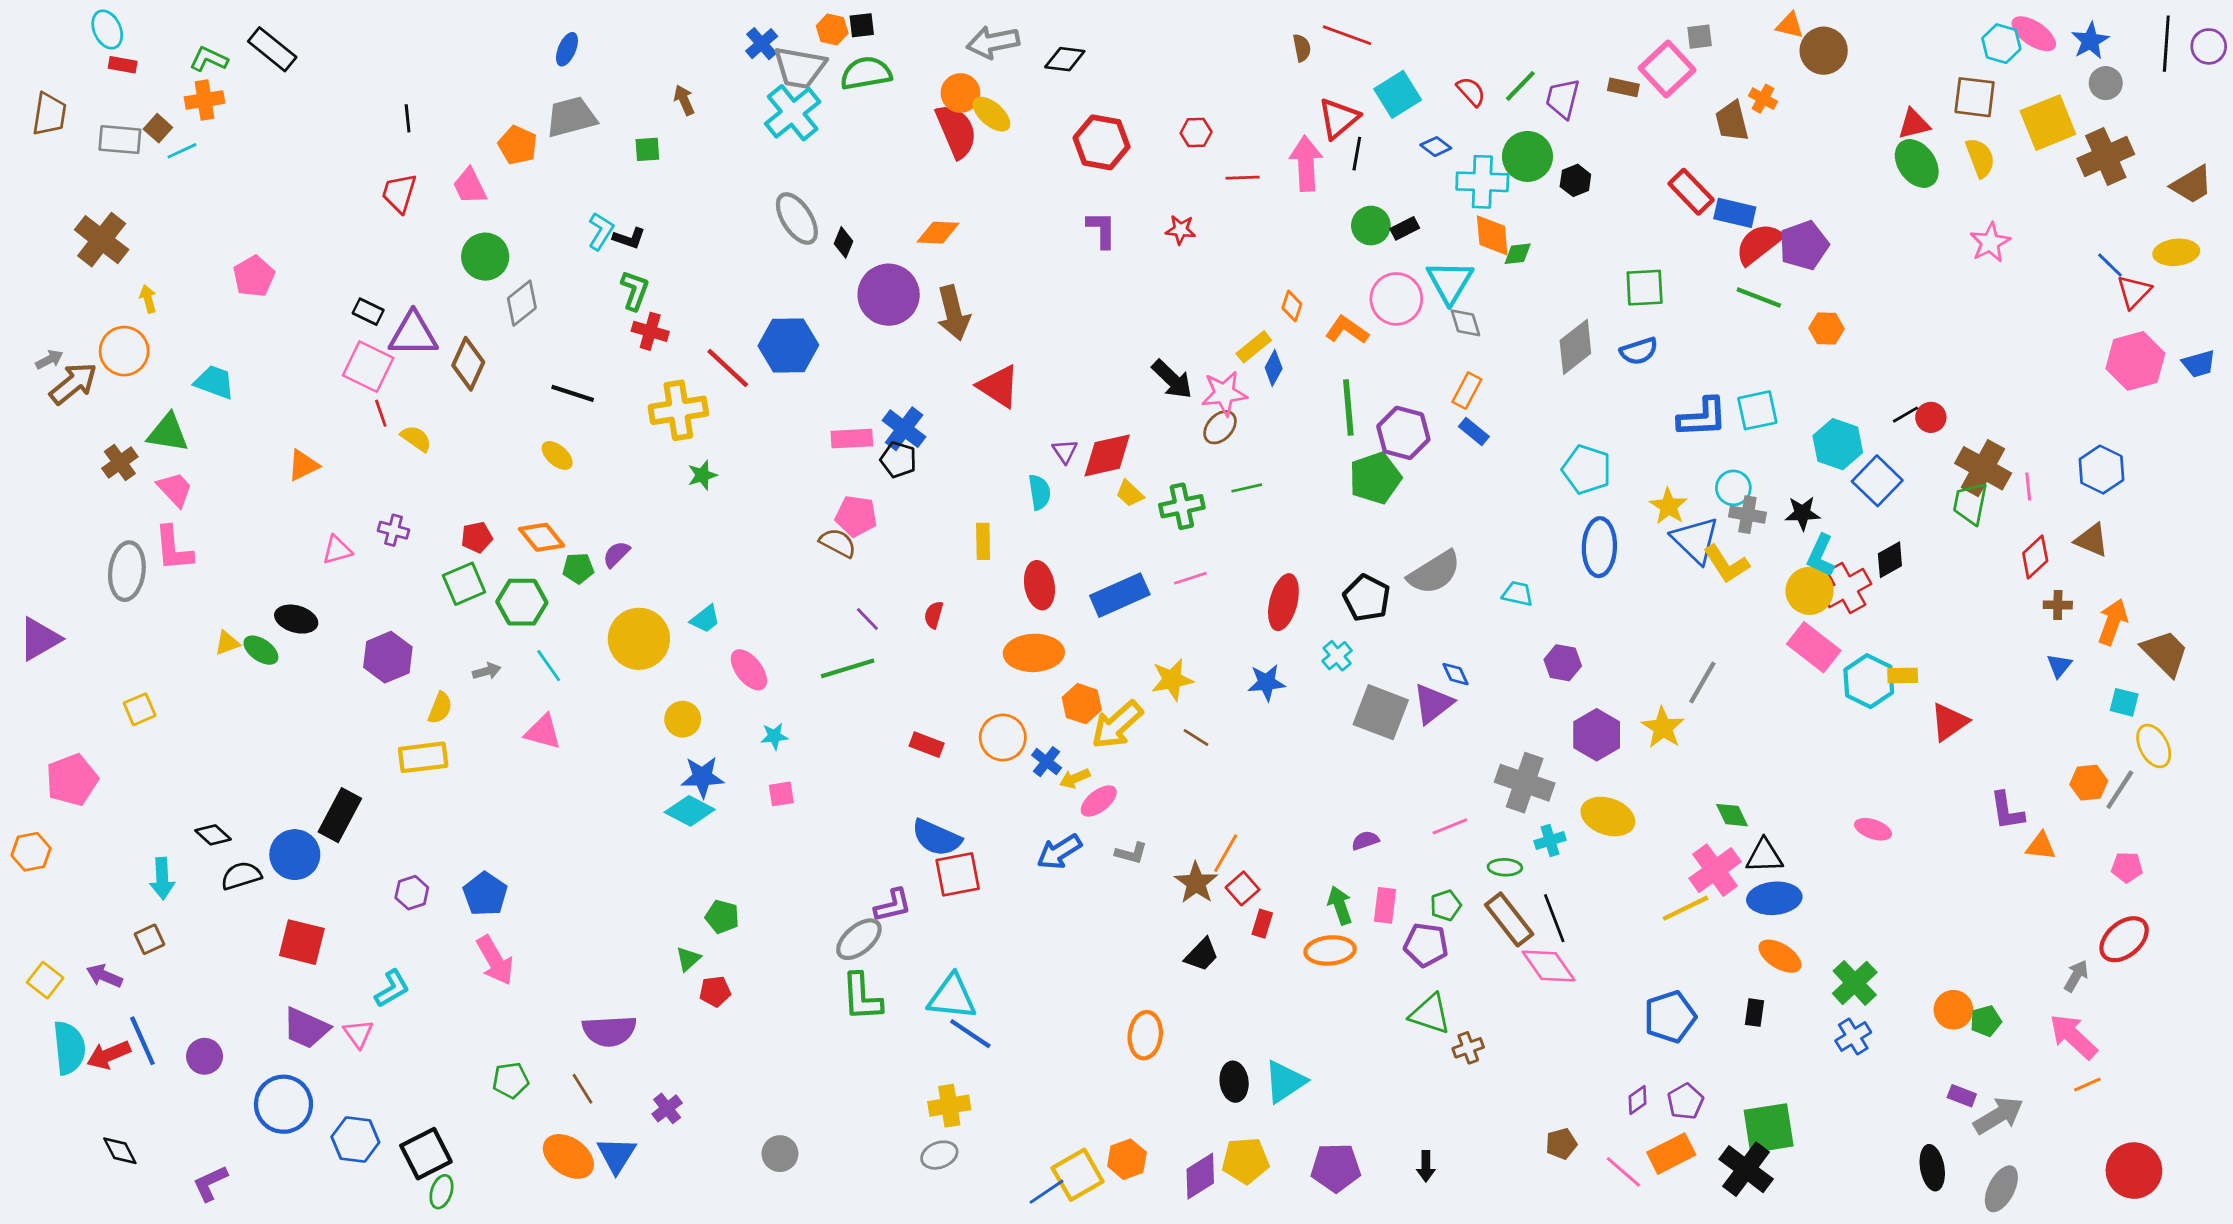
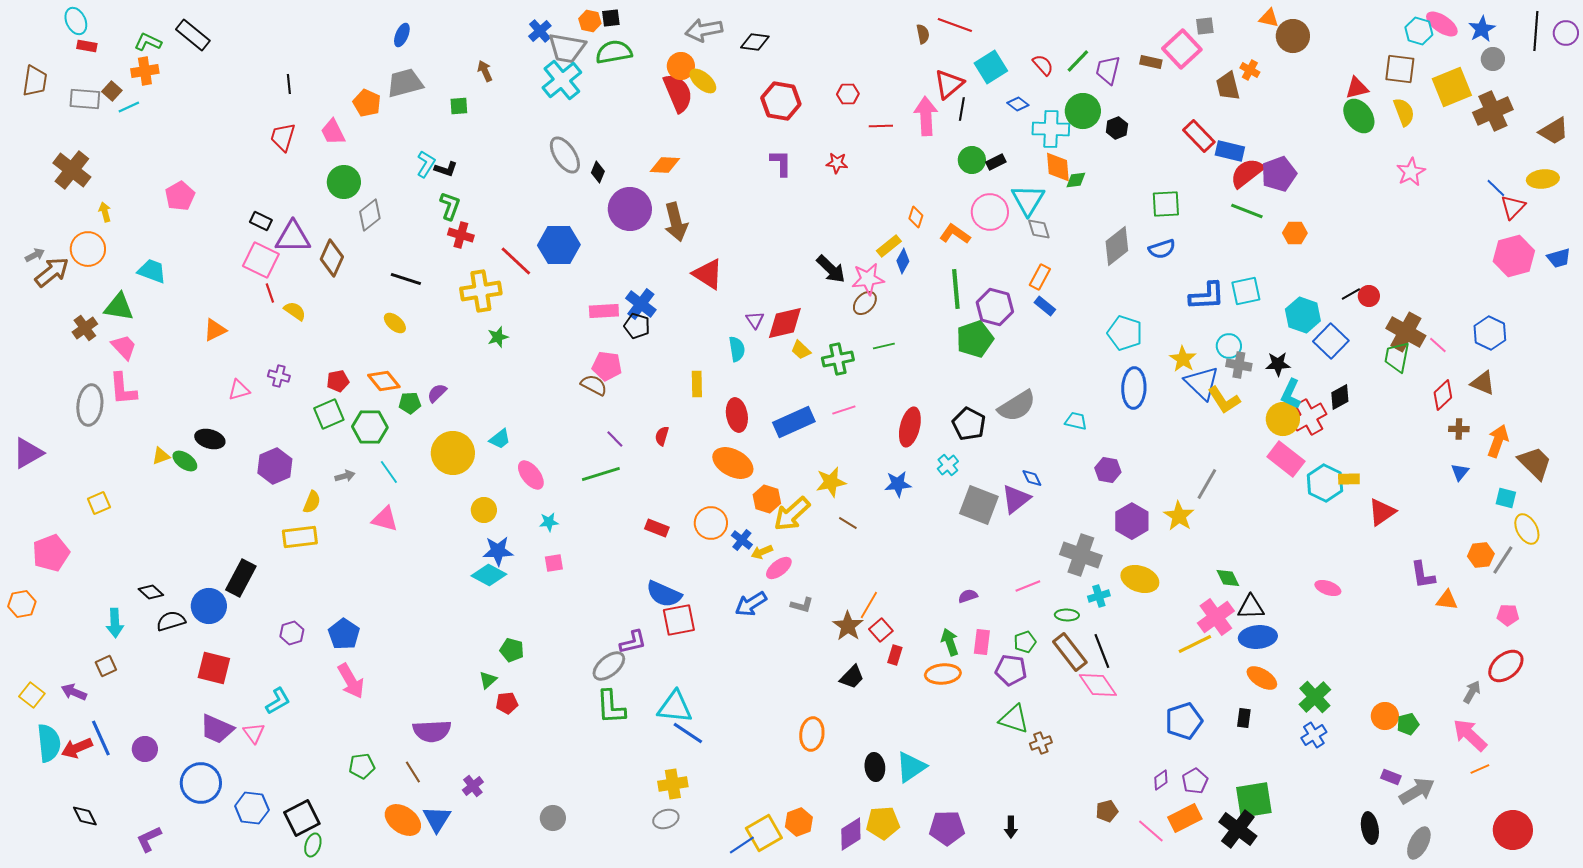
pink line: (2028, 486) -> (1438, 345), turned -42
orange ellipse: (1034, 653) -> (733, 463), turned 30

